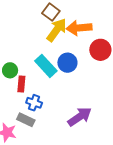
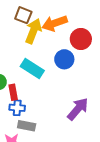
blue circle: (67, 63) -> (64, 59), moved
blue cross: (34, 103) -> (17, 108), moved

